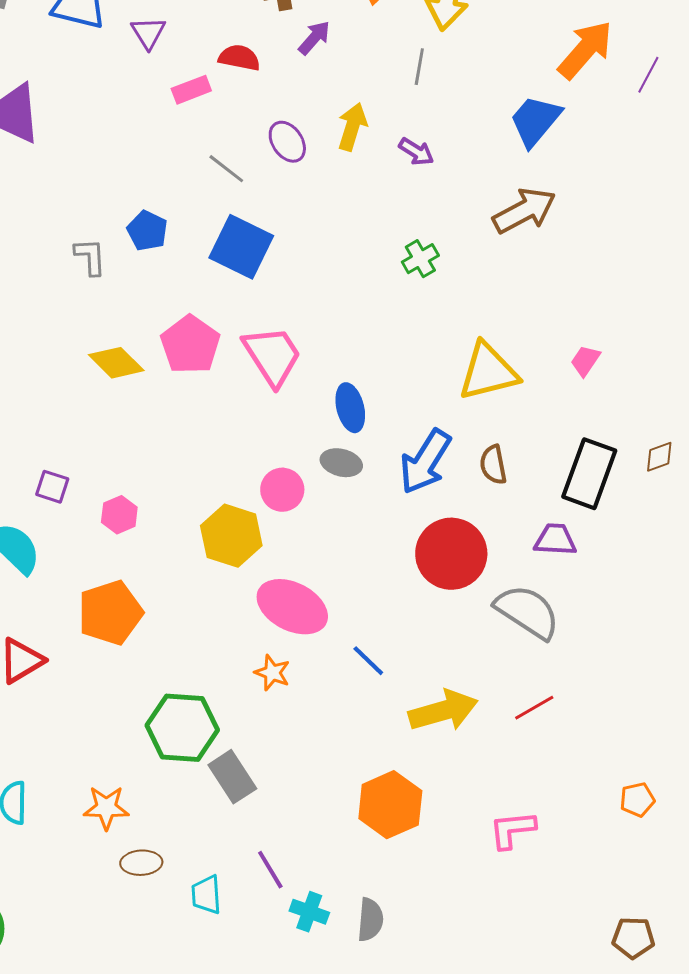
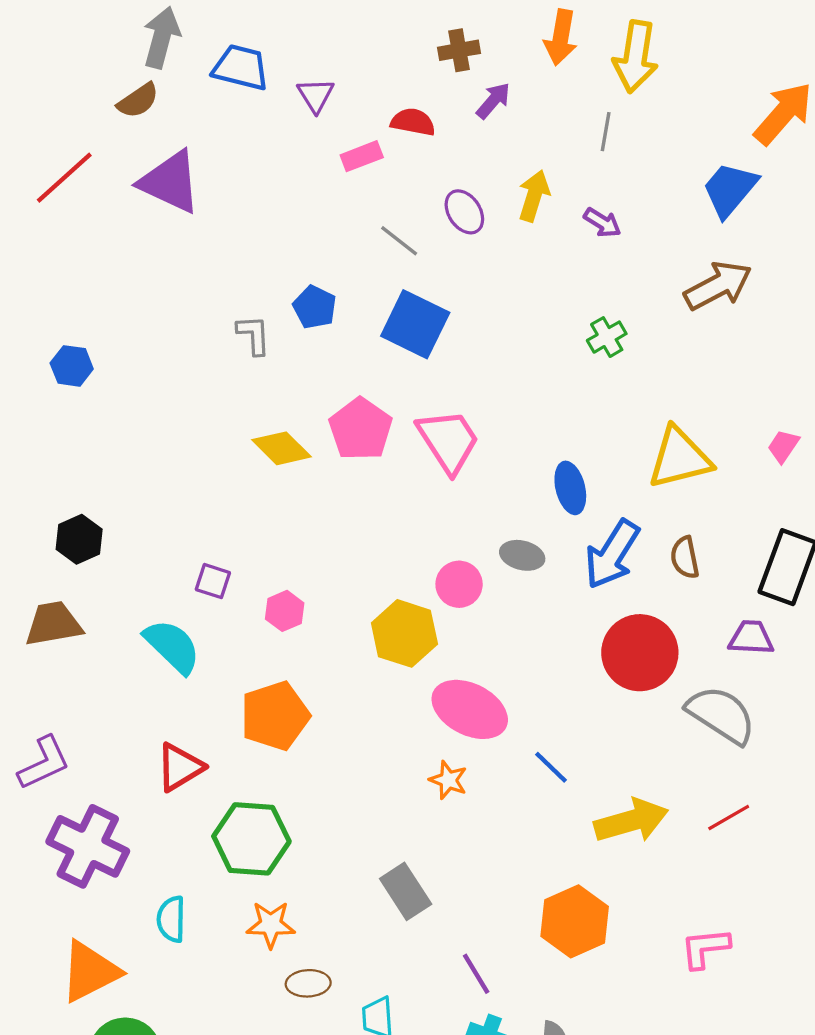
blue ellipse: (350, 408) -> (570, 488), moved
green hexagon: (182, 728) -> (251, 839), moved
purple line: (270, 870) -> (476, 974), moved

